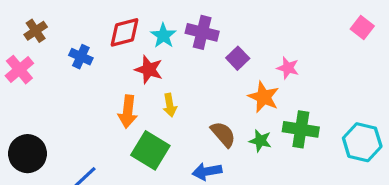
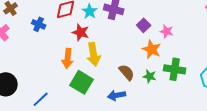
purple square: (238, 58) -> (144, 25), moved
yellow arrow: (170, 105) -> (94, 54), size x1.6

